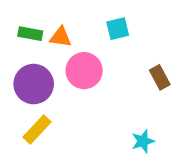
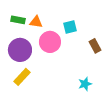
cyan square: (118, 29) -> (70, 27), moved

